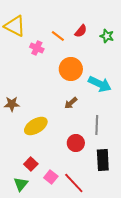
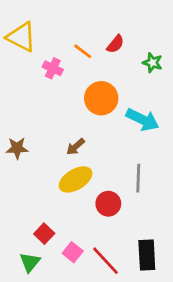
green star: (107, 36) -> (153, 63), moved
brown arrow: (71, 103) -> (76, 147), moved
yellow ellipse: (36, 126) -> (76, 179), moved
black rectangle: (103, 160) -> (147, 255), moved

